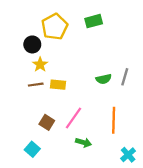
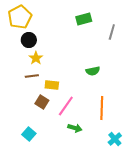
yellow pentagon: (55, 27) -> (20, 17), moved
gray line: (125, 77) -> (112, 32), moved
yellow rectangle: (58, 85) -> (52, 85), moved
brown square: (47, 122) -> (42, 102), moved

